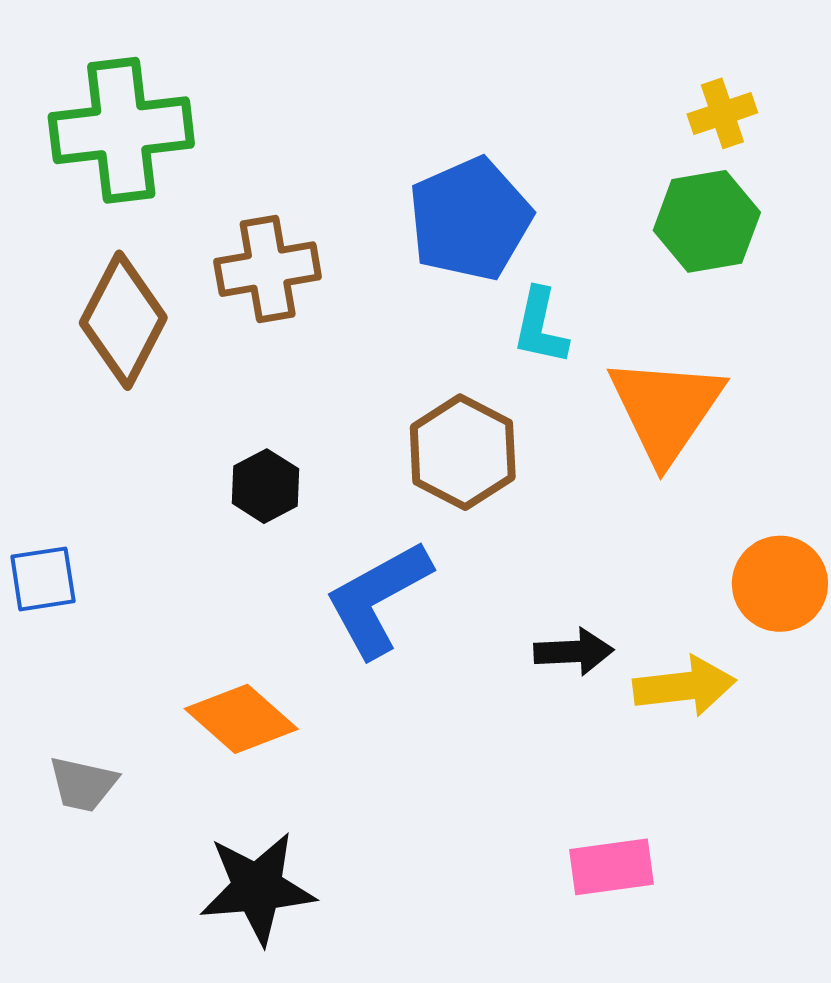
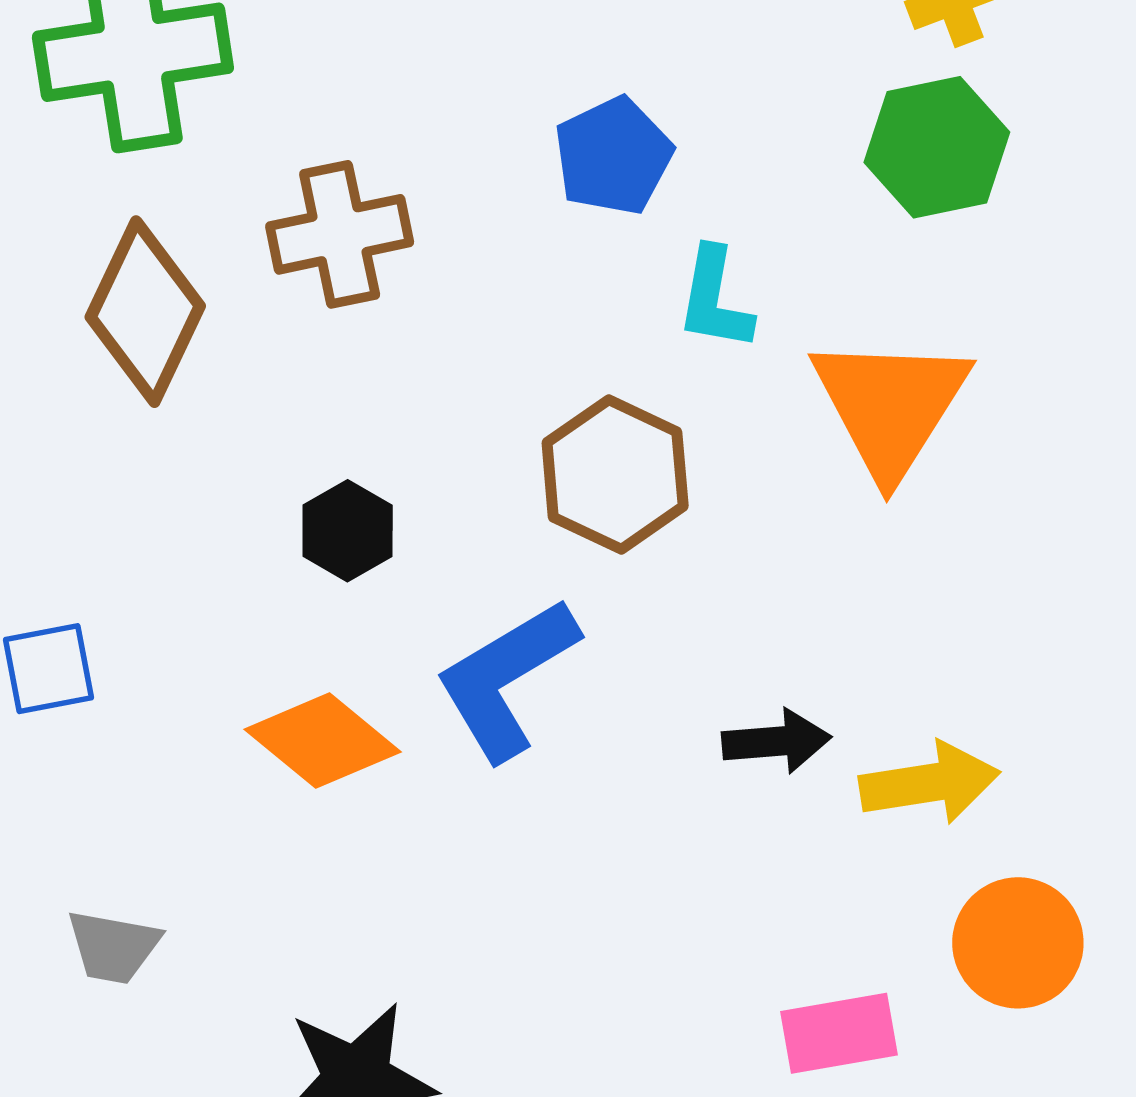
blue pentagon: (470, 219) -> (613, 156), size x0.7
orange circle: (780, 584) -> (1018, 943), moved
orange diamond: (241, 719) -> (323, 741), moved

